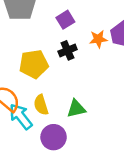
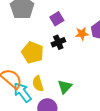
yellow pentagon: (34, 64) -> (33, 53), turned 30
green triangle: (76, 109) -> (65, 87), turned -35

